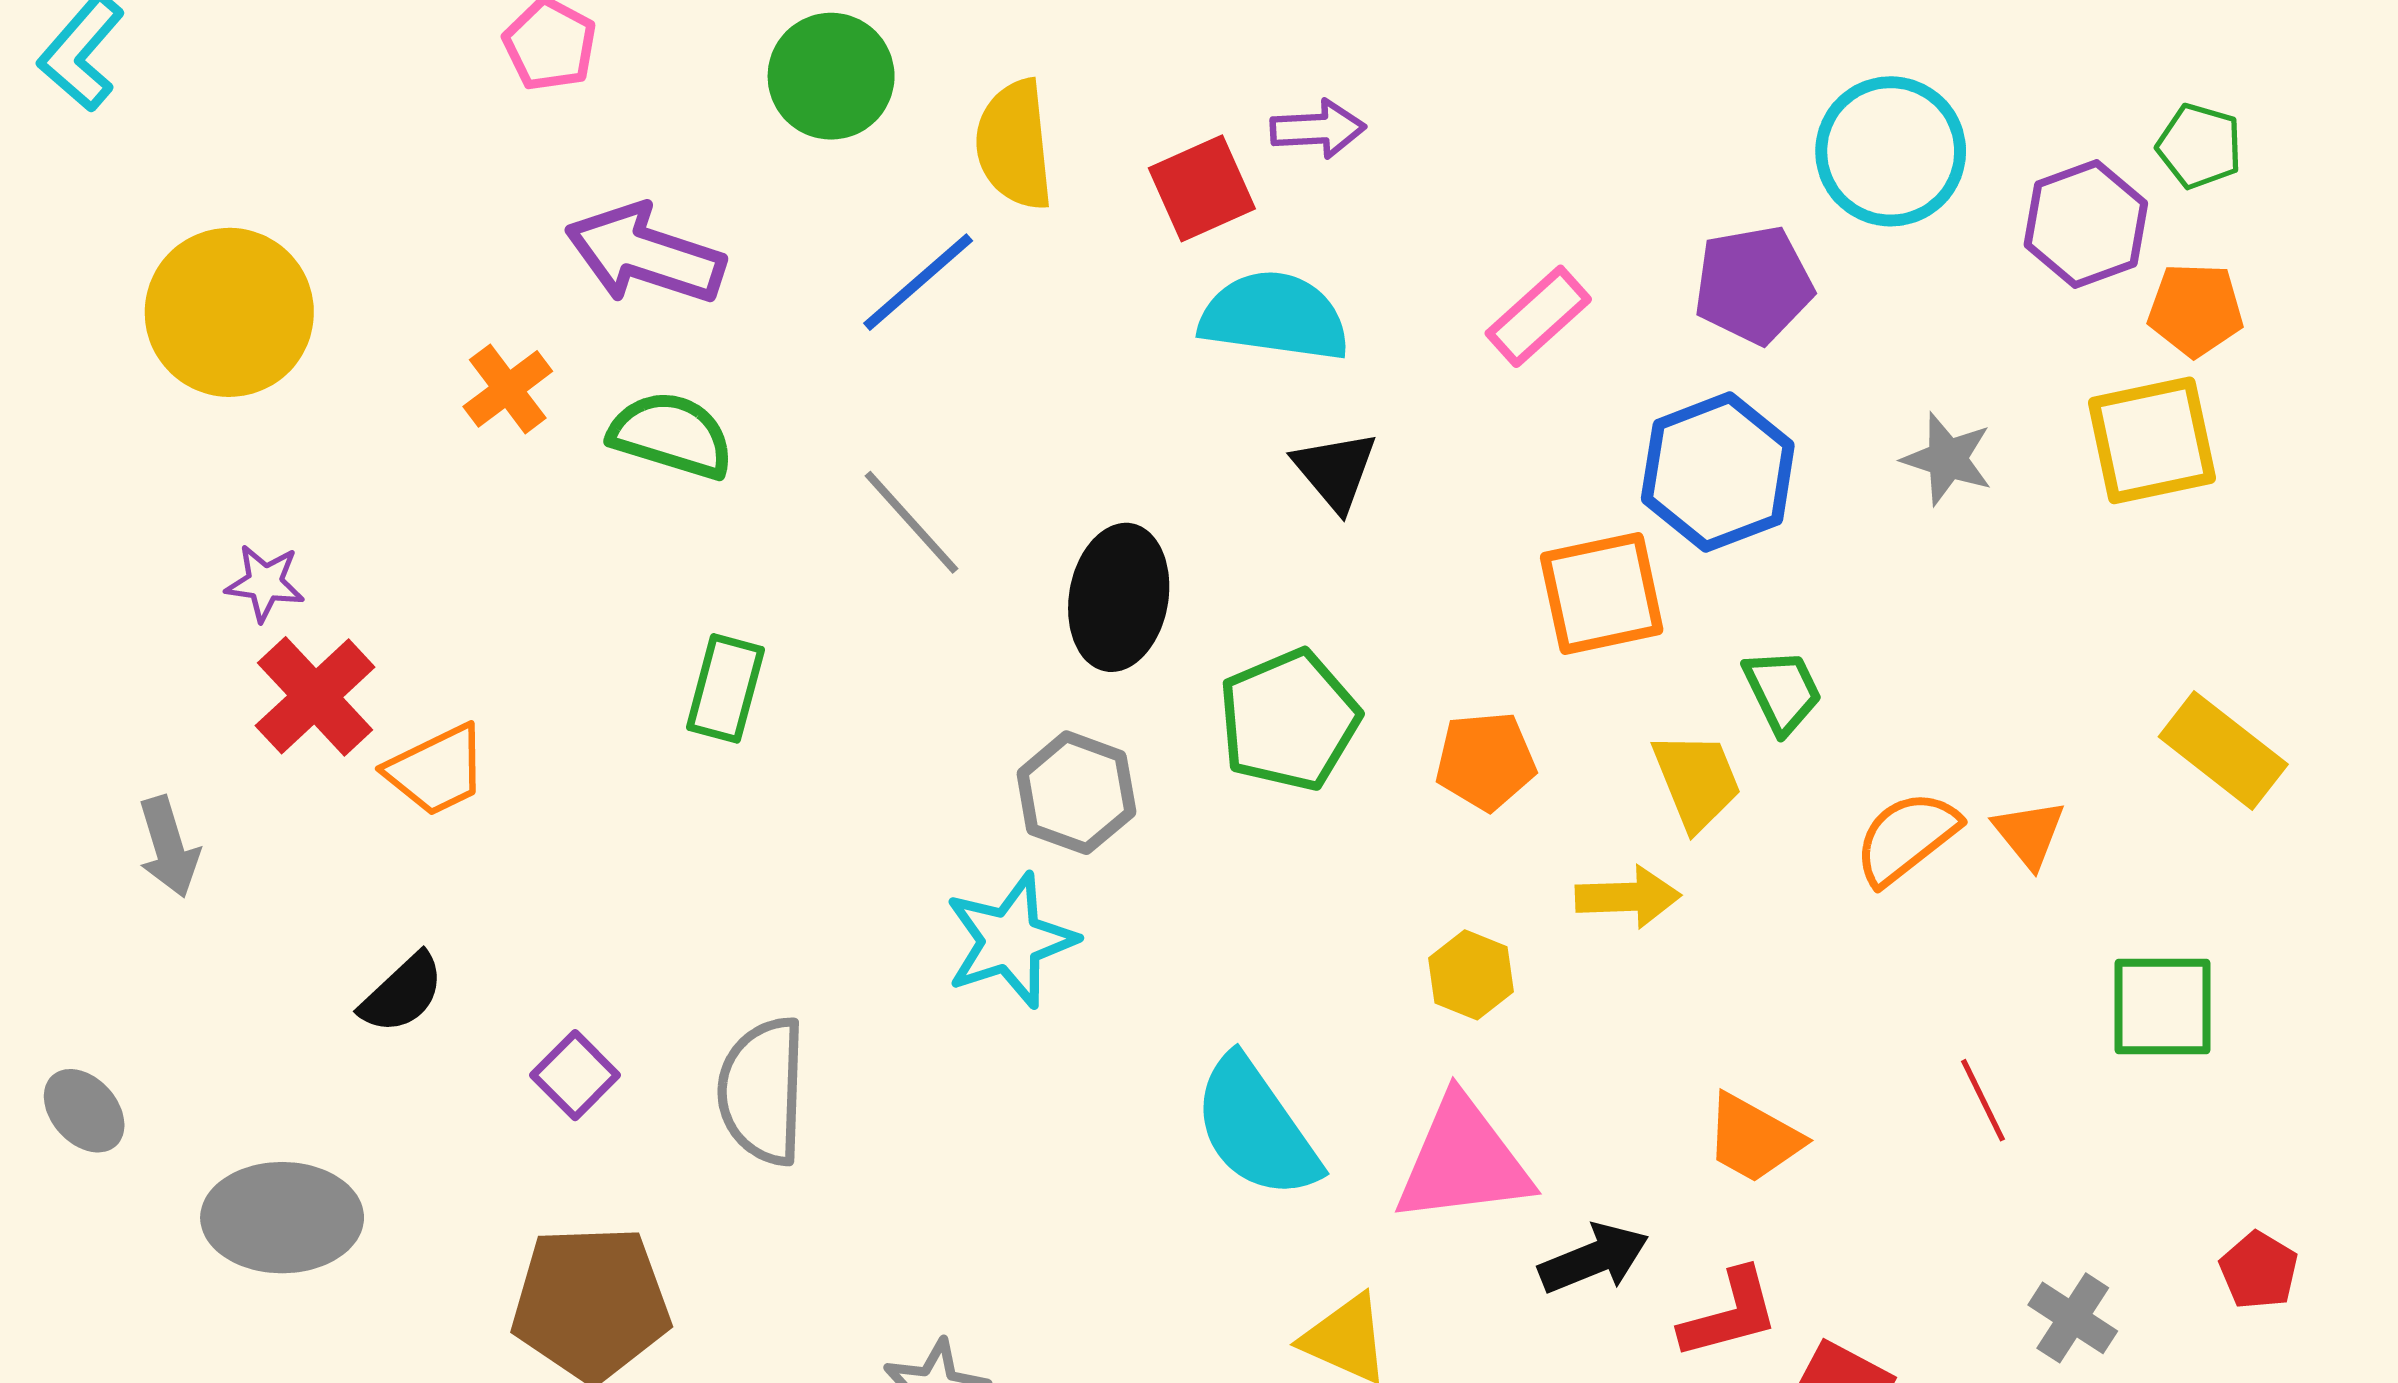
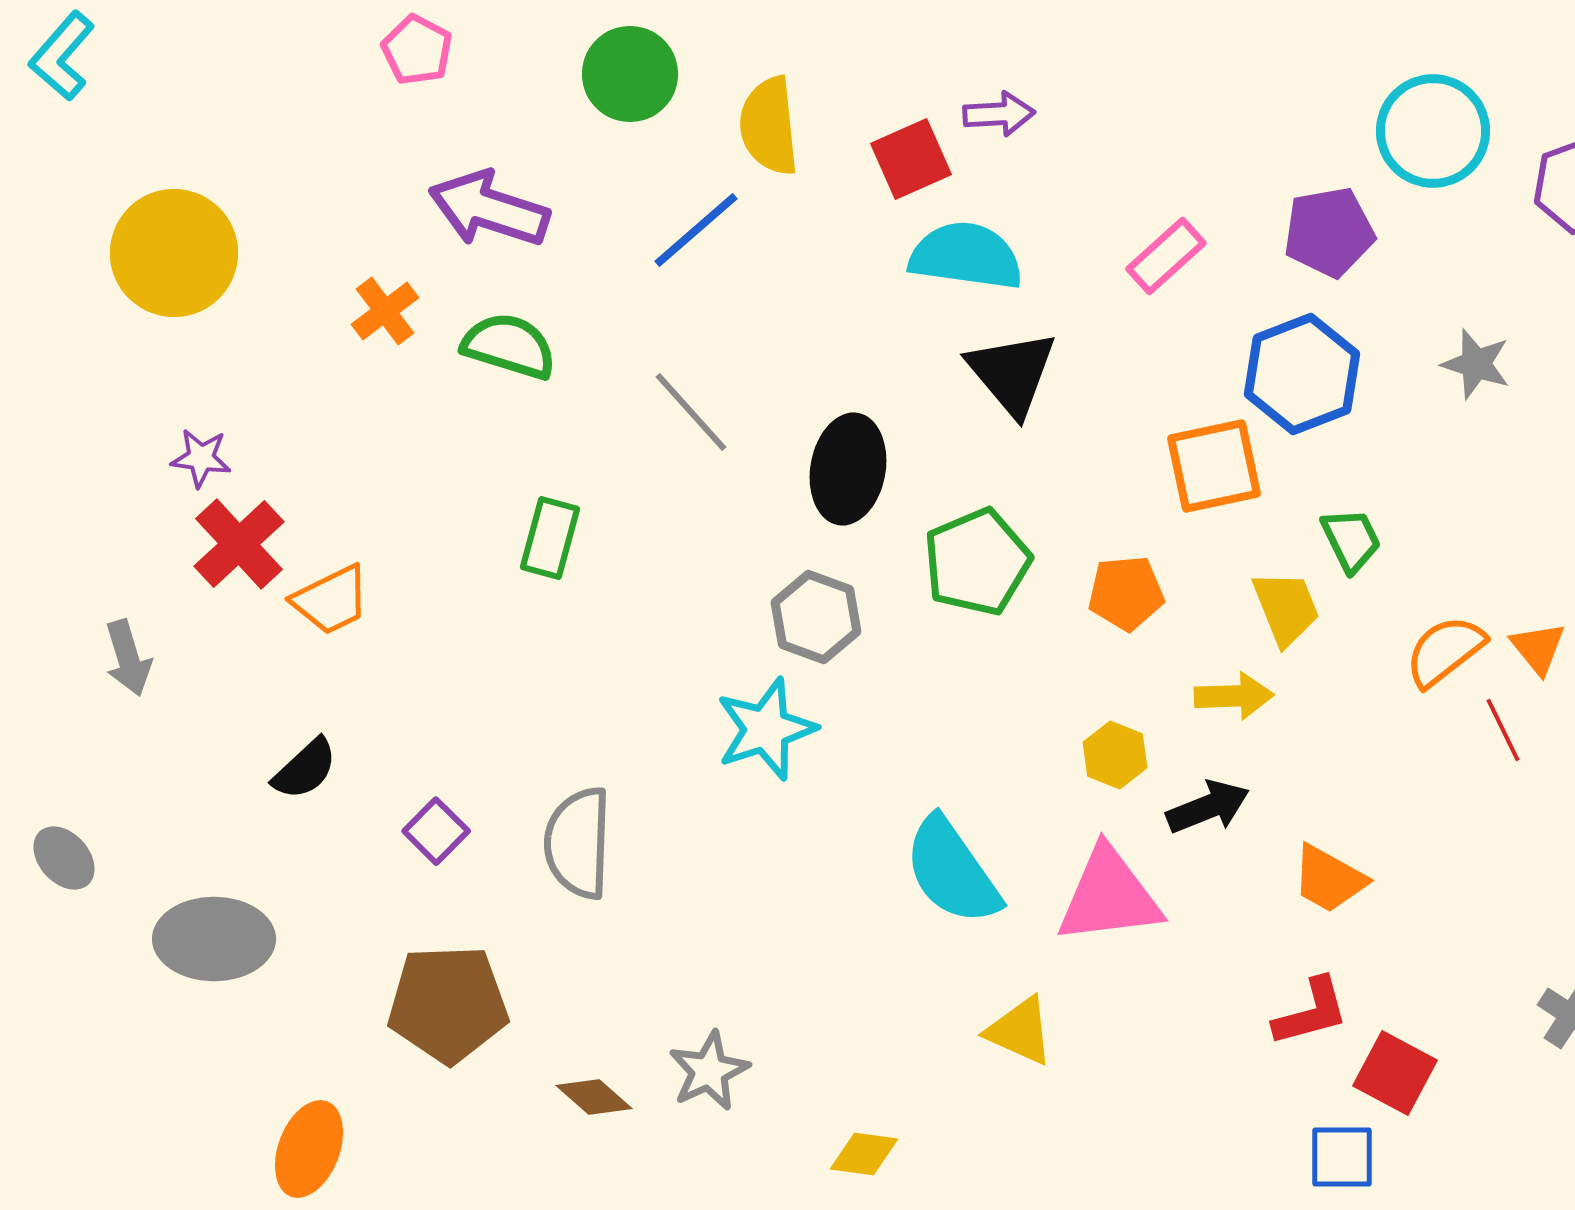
black triangle: (1335, 471) -> (1012, 373), size x1.4
red line: (1983, 1100) -> (1503, 730), moved
black arrow: (1594, 1259) -> (1208, 807), moved

